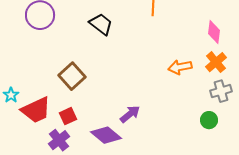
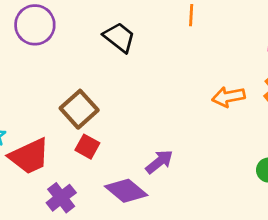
red square: (68, 116) -> (87, 147), moved, turned -36

